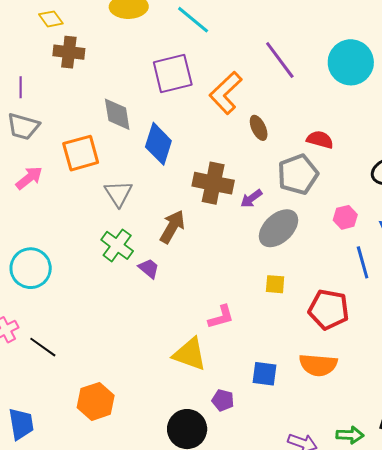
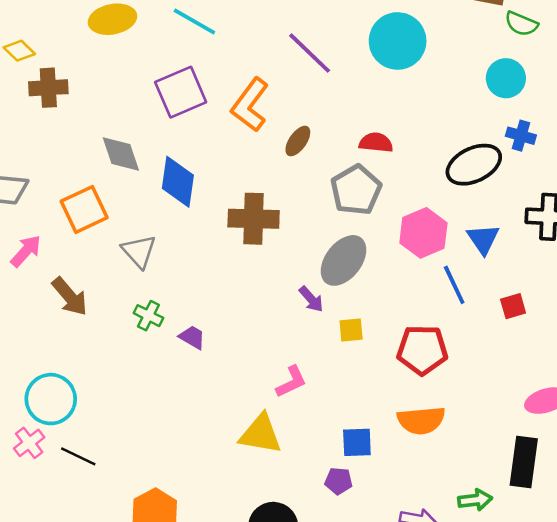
brown ellipse: (259, 128) -> (298, 141), turned 70
purple arrow: (251, 199) -> (311, 299), moved, turned -85
pink hexagon: (345, 217) -> (423, 233), size x1.6
brown arrow: (172, 227) -> (70, 296), moved, turned 120
green cross: (117, 245) -> (148, 316), size x0.7
cyan circle: (31, 268) -> (51, 399), moved
purple pentagon: (223, 400) -> (339, 481), moved

